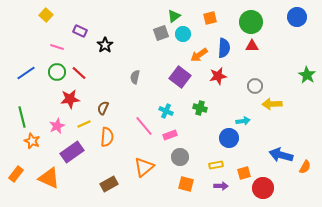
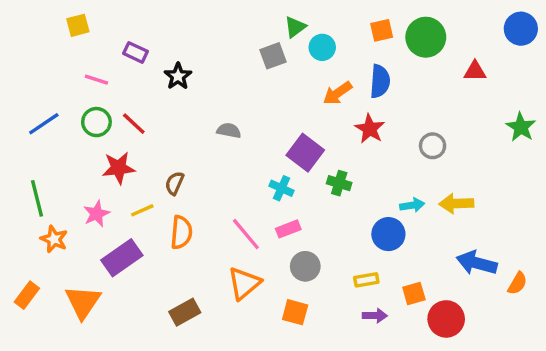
yellow square: (46, 15) -> (78, 25), turned 32
blue circle: (297, 17) -> (521, 29), moved
orange square: (210, 18) -> (382, 30), moved
cyan circle: (183, 34) -> (322, 47), moved
red triangle: (252, 46) -> (475, 71), moved
red star: (218, 76) -> (370, 129), turned -30
gray semicircle: (135, 77) -> (229, 131), turned 88
purple square: (180, 77) -> (305, 153), moved
yellow arrow: (272, 104) -> (456, 204), moved
pink line: (144, 126) -> (246, 234), moved
orange triangle: (49, 178) -> (83, 302), turned 40
orange square: (186, 184) -> (295, 312), moved

